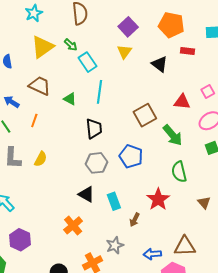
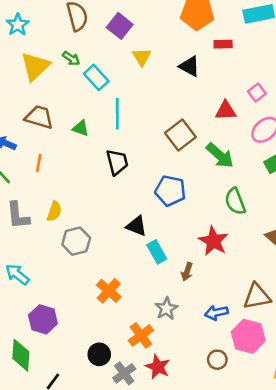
purple square: (128, 27) -> (120, 26), moved
gray hexagon: (96, 163) -> (76, 241), moved
black triangle: (86, 194) -> (136, 226), moved

